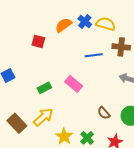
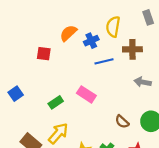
blue cross: (85, 22) -> (91, 41), moved, turned 32
yellow semicircle: (106, 24) -> (113, 27), turned -90

